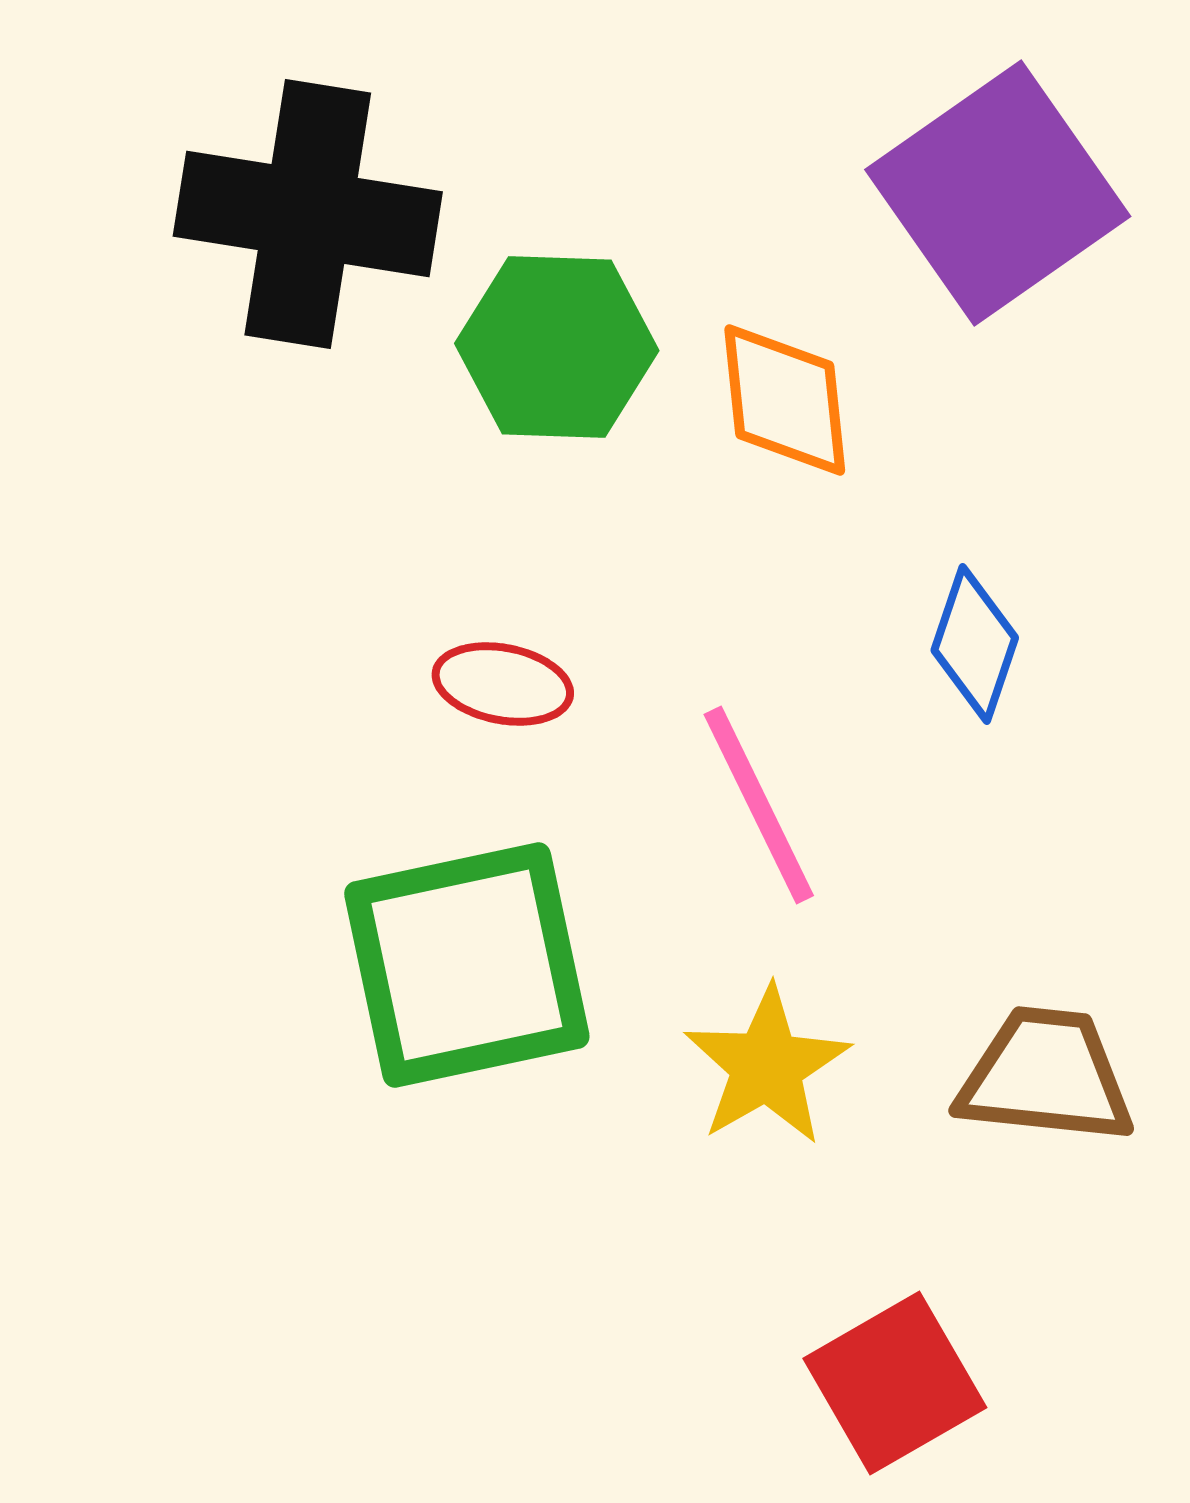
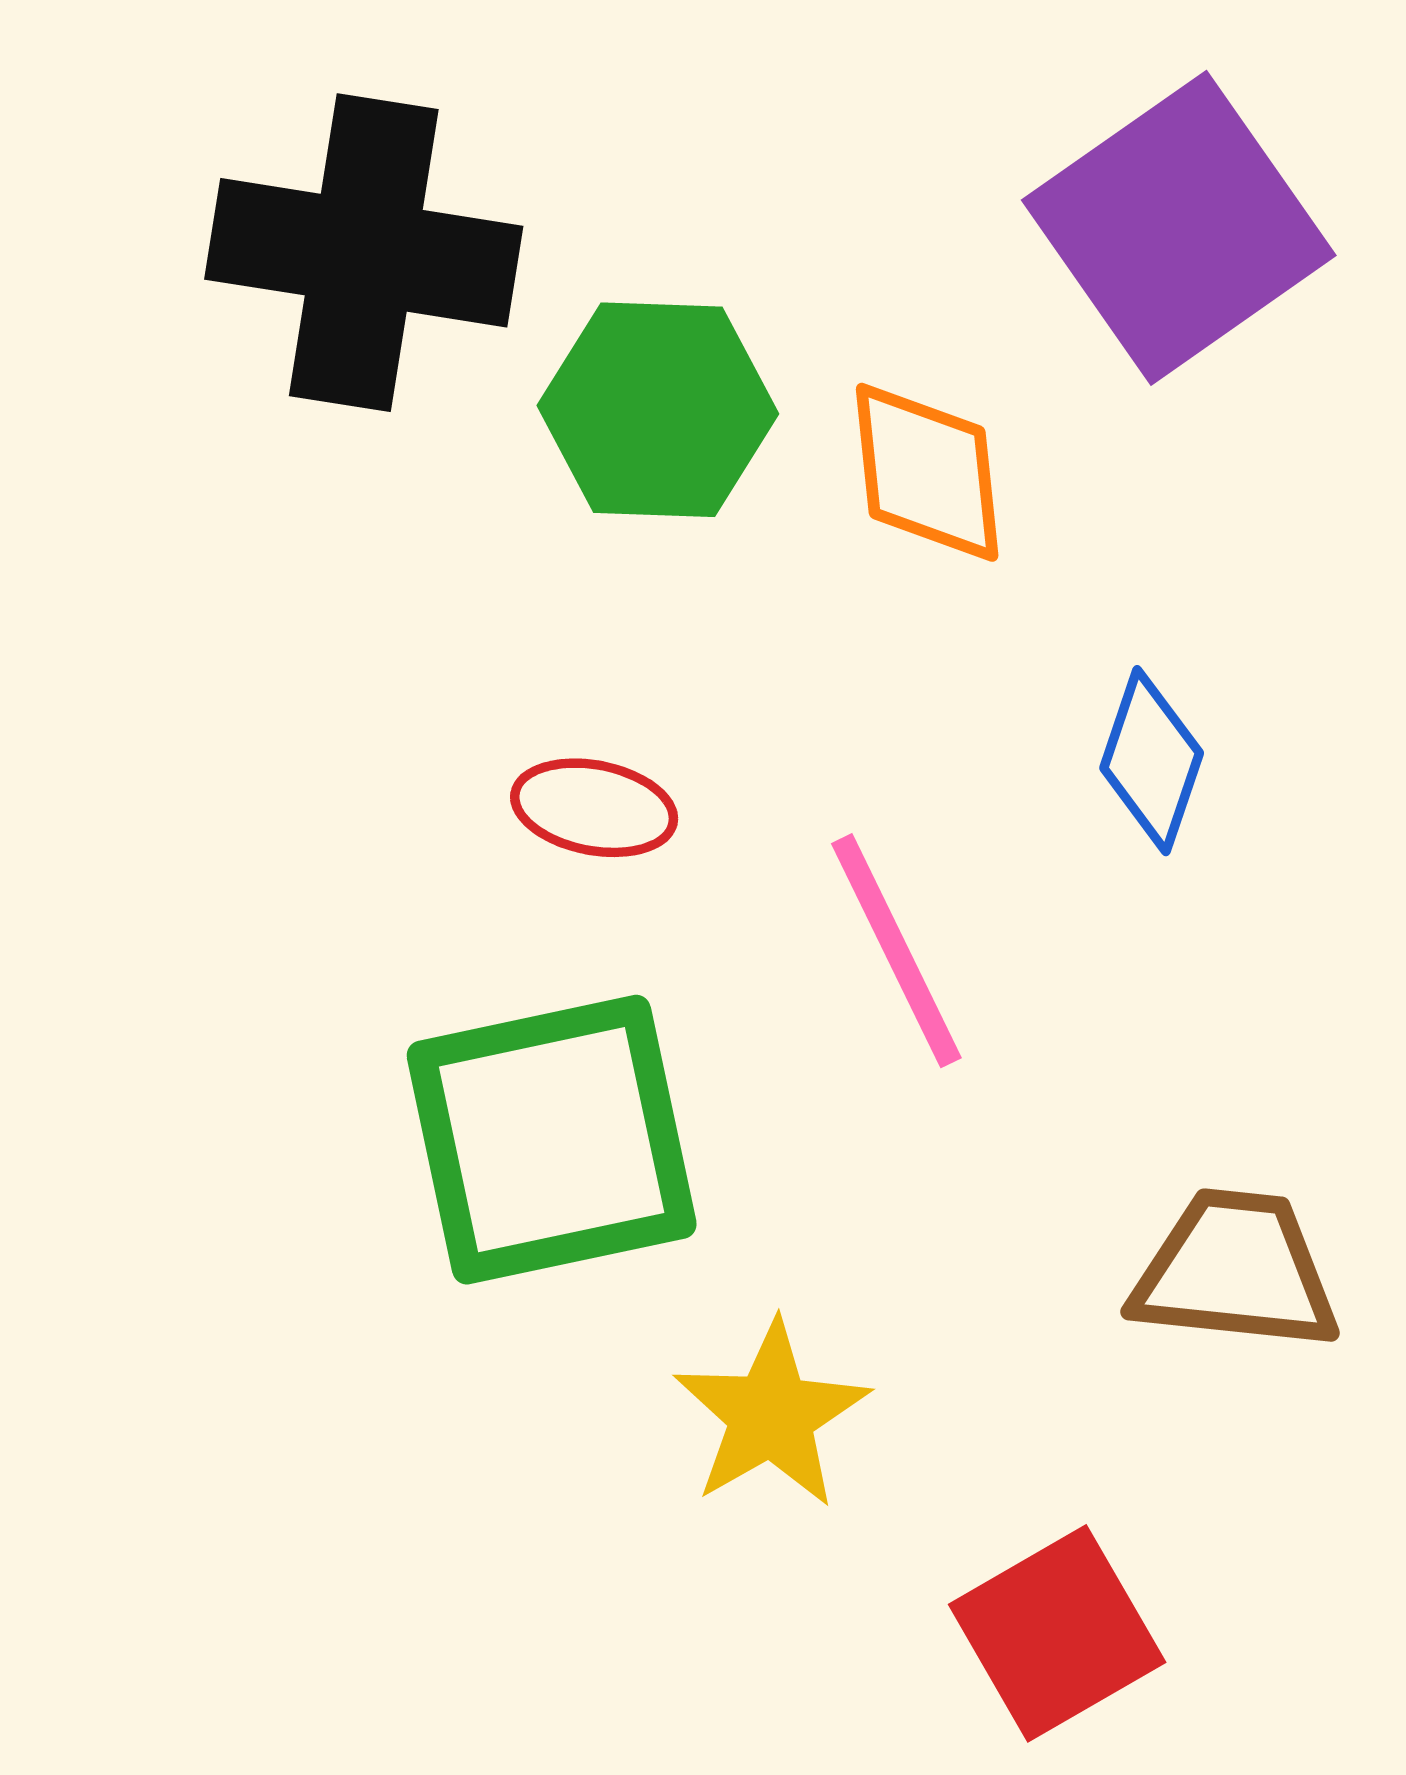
yellow star: (767, 1066) -> (771, 1415), moved

